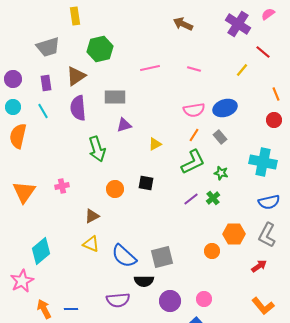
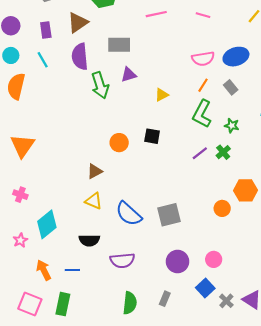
green arrow: (97, 149) -> (100, 85), moved
green L-shape: (193, 162) -> (202, 114), turned 144
pink cross: (62, 186) -> (20, 195), moved, turned 32
cyan diamond: (41, 251) -> (47, 224), moved
pink star: (22, 281) -> (20, 240), size x0.6
black semicircle: (144, 281) -> (89, 240), moved

